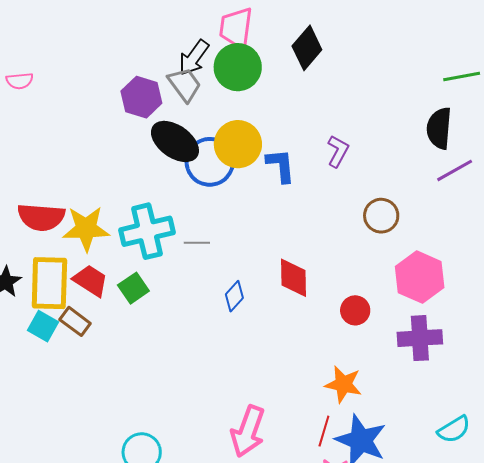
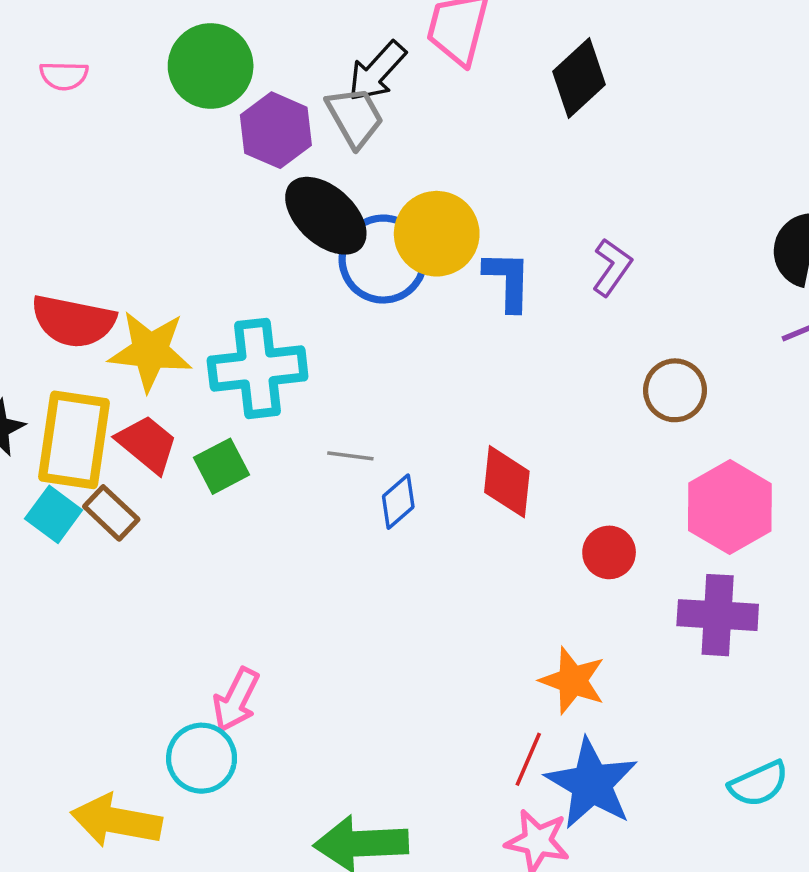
green circle: (238, 67) -> (211, 66), moved
gray line: (197, 243) -> (350, 456), moved
pink arrow: (248, 431) -> (236, 700), moved, size x0.7

